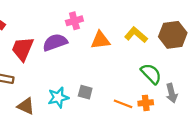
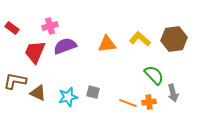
pink cross: (74, 21) -> (50, 26), moved
brown triangle: (26, 106) -> (38, 93), moved

